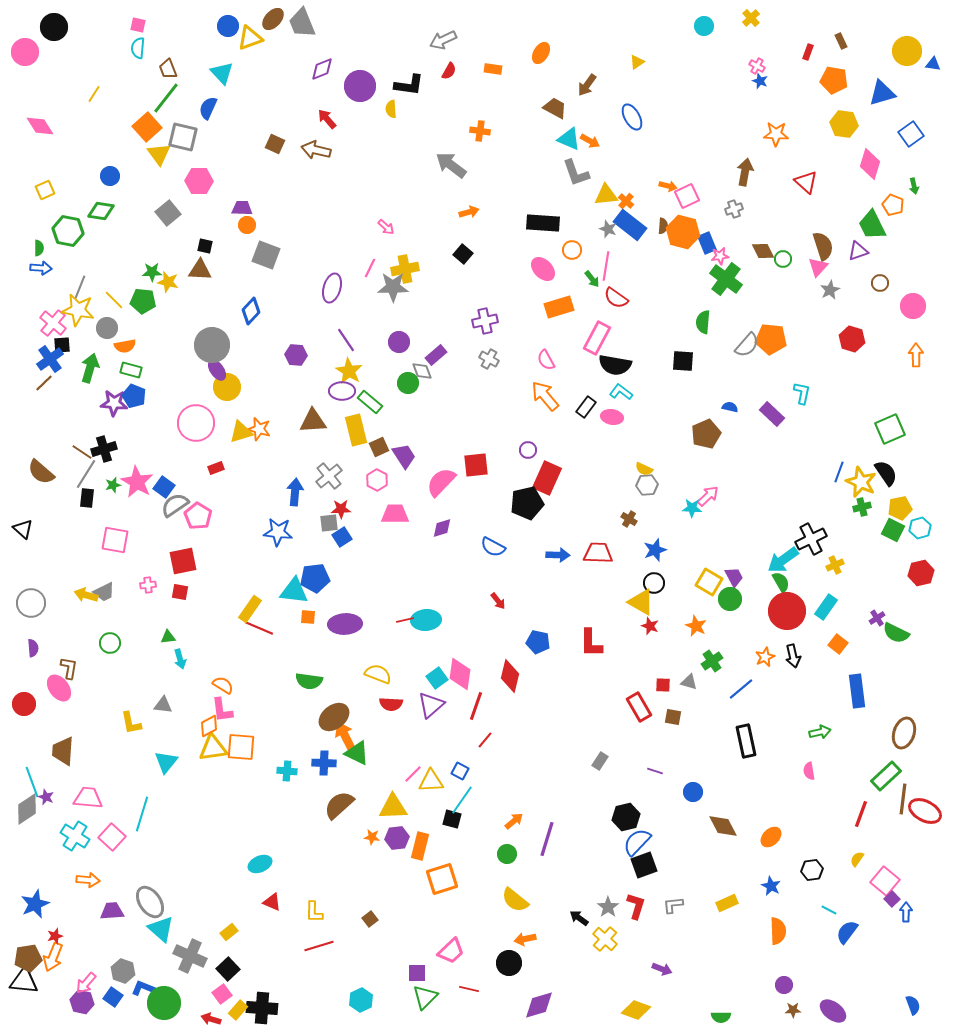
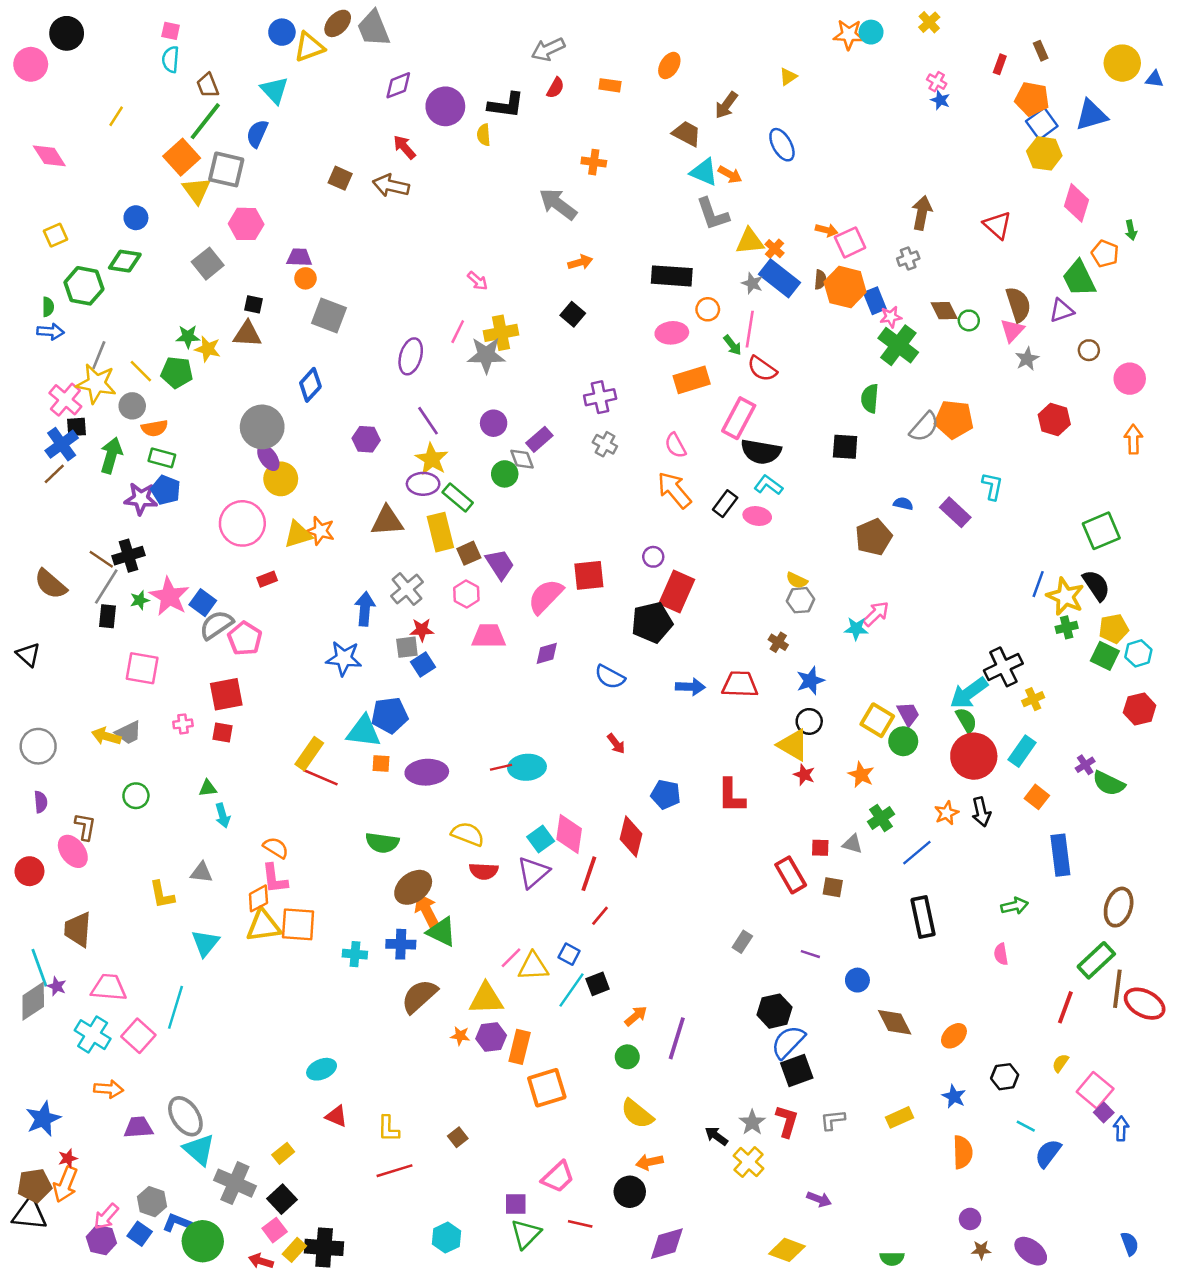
orange star: (776, 134) -> (849, 35), moved
blue square: (911, 134) -> (1042, 124), moved
pink ellipse: (543, 269) -> (672, 333), turned -50
black square: (452, 819) -> (598, 984), moved, turned -36

